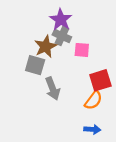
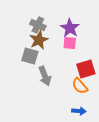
purple star: (61, 20) -> (70, 28), moved
gray cross: (62, 36) -> (38, 25), moved
orange semicircle: (93, 100) -> (80, 86), turned 102

